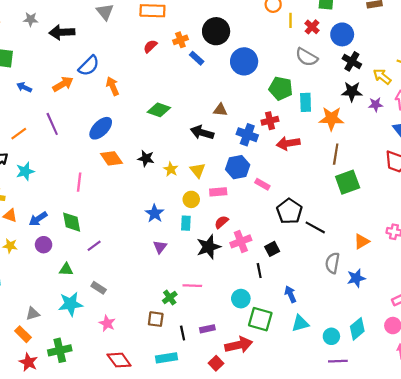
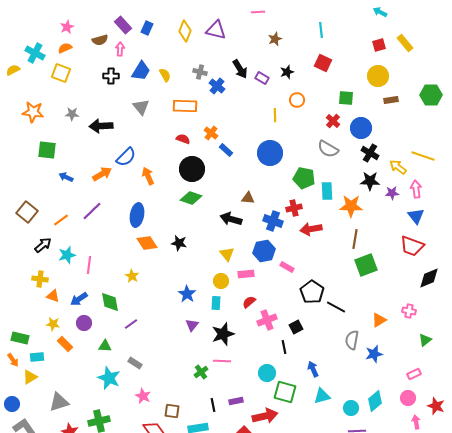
yellow line: (290, 20) -> (275, 115), moved
black circle: (216, 31) -> (192, 169), moved
orange cross: (180, 40) -> (211, 133), turned -32
red semicircle: (150, 46) -> (183, 139), turned 64
purple line: (52, 124) -> (92, 211), turned 70
blue ellipse: (101, 128) -> (137, 215), turned -35
yellow star: (171, 169) -> (132, 276), moved
pink line: (79, 182) -> (89, 265), moved
black star: (208, 247) -> (223, 334), moved
cyan star: (70, 304) -> (109, 378), turned 30
gray triangle: (33, 314) -> (59, 402), moved, size x1.5
brown square: (156, 319) -> (172, 411), moved
orange rectangle: (23, 334) -> (65, 344), moved

